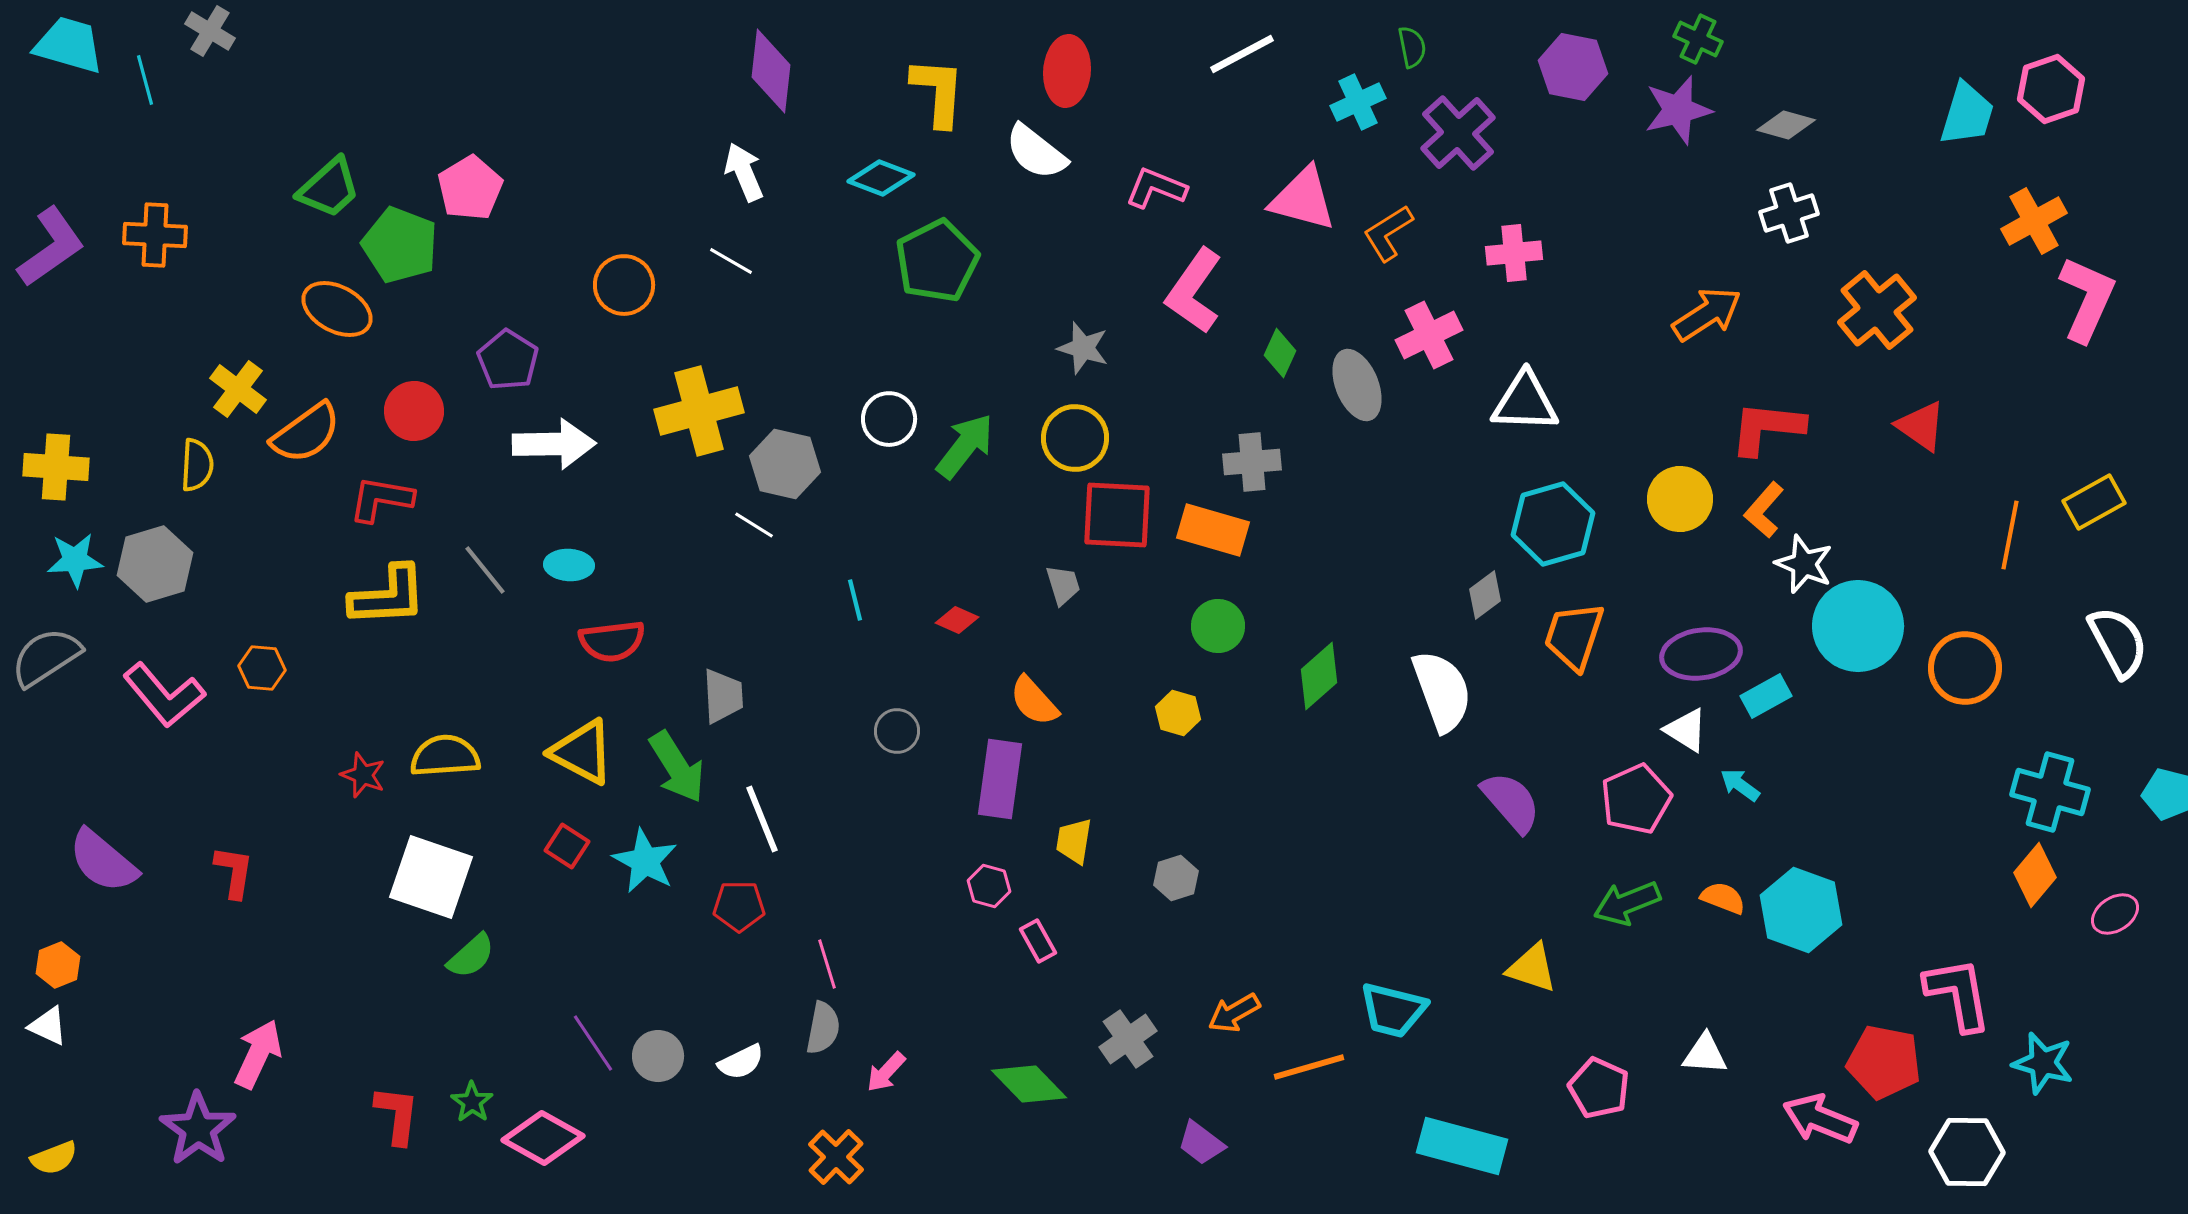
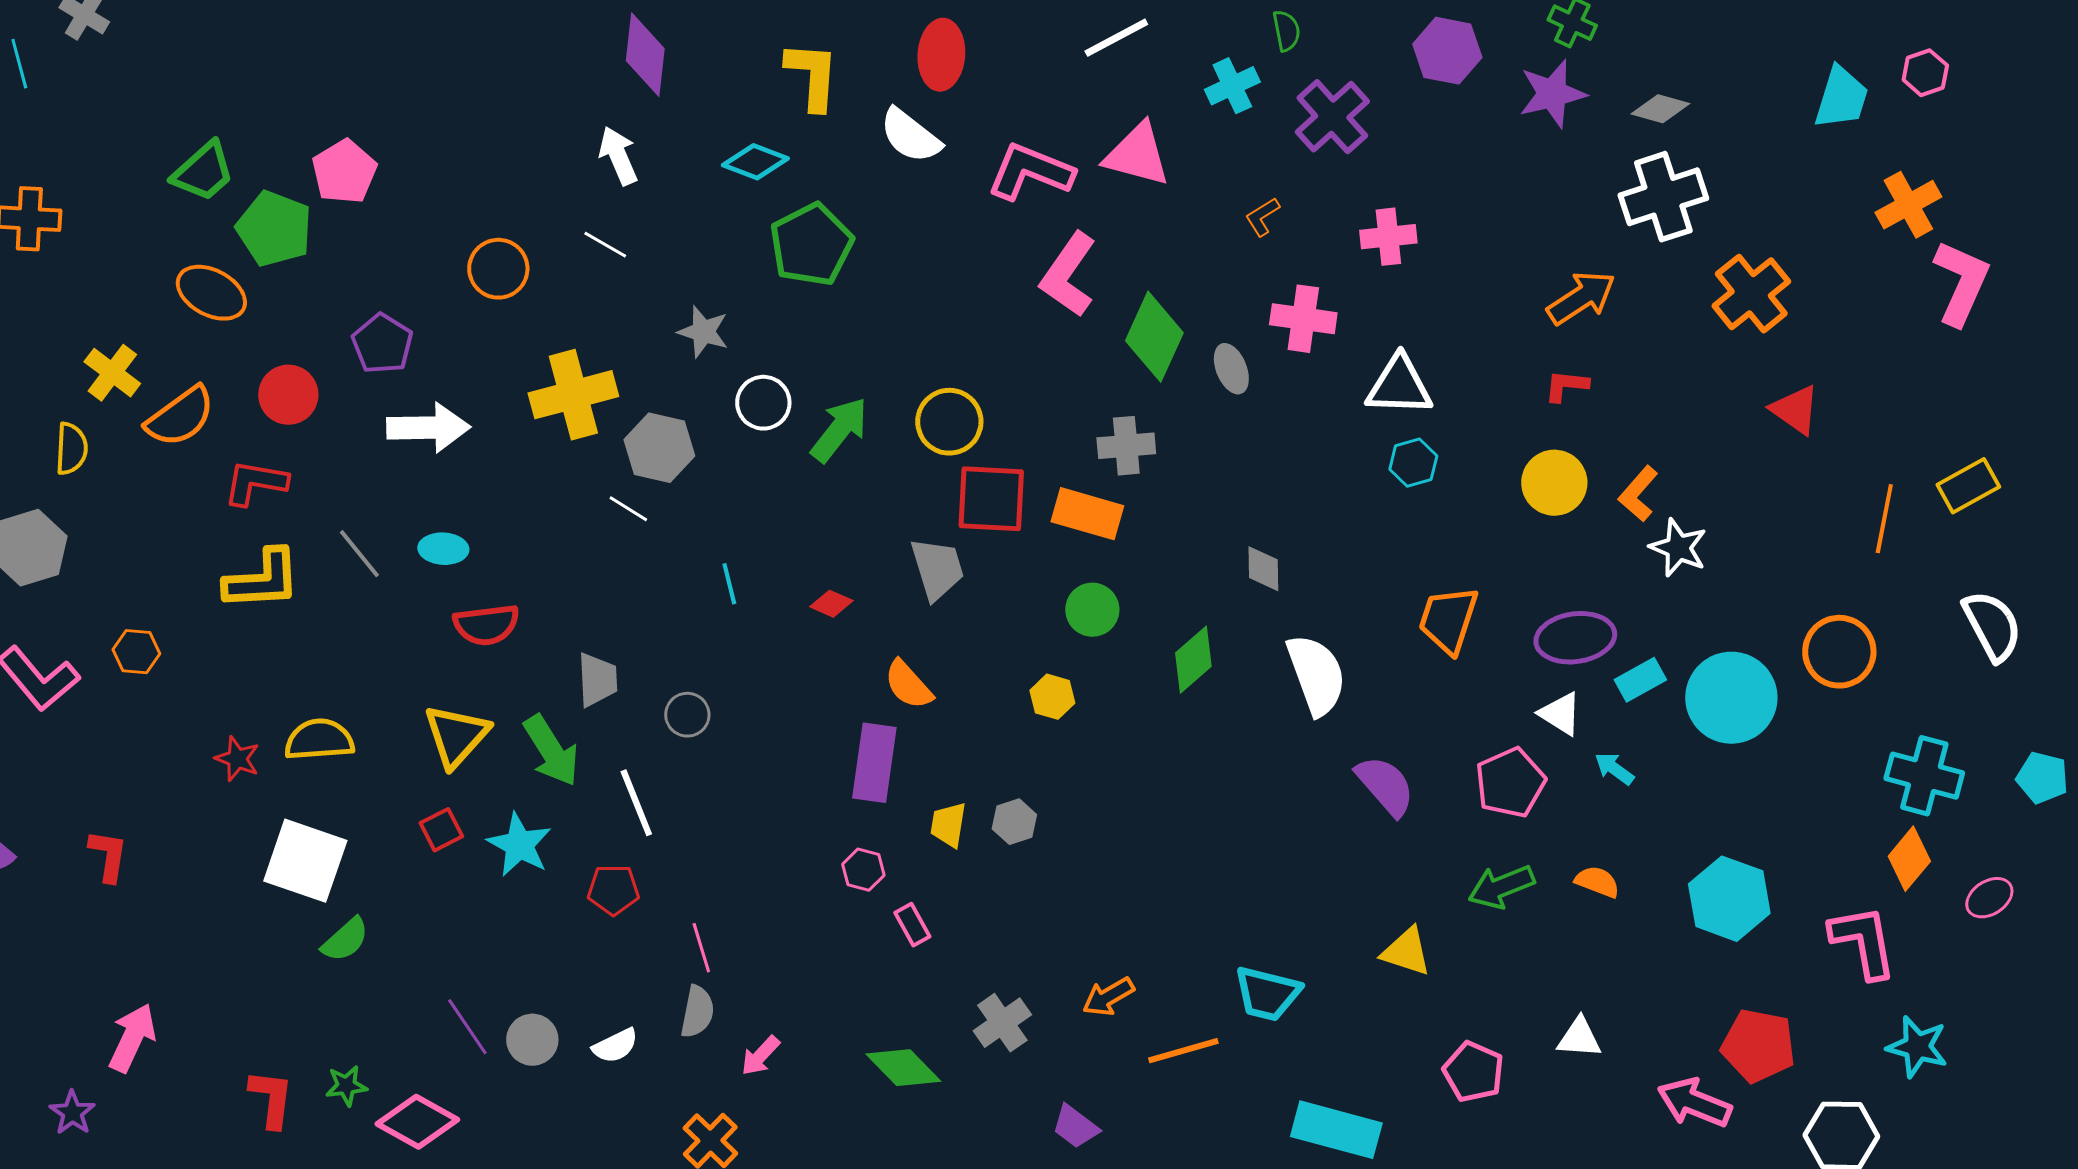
pink hexagon: (2051, 89) -> (1925, 73), size x0.7
pink L-shape: (1156, 188) -> (1030, 172), size x1.4
pink triangle: (1303, 199) -> (1137, 155), moved
white cross: (1789, 213) -> (1663, 197), size x1.5
orange L-shape: (1388, 233) -> (1262, 217), size x0.7
pink cross: (1429, 335) -> (1303, 319), turned 34
gray star: (1083, 348) -> (703, 332), moved
green diamond: (1280, 353) -> (1154, 337), size x1.8
gray ellipse: (1357, 385) -> (1231, 369), size x0.7
red L-shape: (1767, 428) -> (1566, 386), moved, size x0.6
cyan hexagon: (1553, 524) -> (1413, 463), moved, size x0.6
gray trapezoid: (1063, 585) -> (937, 569), size x1.6
gray diamond: (1485, 595) -> (1263, 569), moved, turned -54
cyan circle: (1858, 626) -> (1731, 698), moved
gray circle: (897, 731) -> (687, 715), moved
yellow triangle: (582, 752) -> (456, 736), turned 44
red square: (567, 846) -> (441, 830), turned 30
gray hexagon: (1176, 878) -> (1014, 822), moved
cyan hexagon: (1801, 910) -> (1729, 899), moved
pink L-shape: (1958, 994) -> (1863, 942), moved
green star: (472, 1102) -> (346, 1086), turned 30
purple star: (198, 1129) -> (72, 1113), size x0.6

